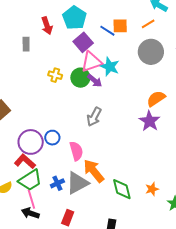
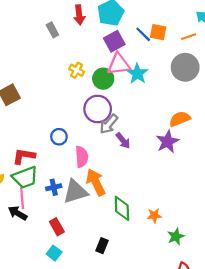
gray rectangle: (26, 44) -> (52, 30), turned -40
purple arrow: (95, 81) -> (123, 141), moved
purple circle: (31, 142) -> (98, 109), moved
red L-shape: (25, 161) -> (24, 156), turned -45
red rectangle: (68, 218) -> (57, 227), turned -63

